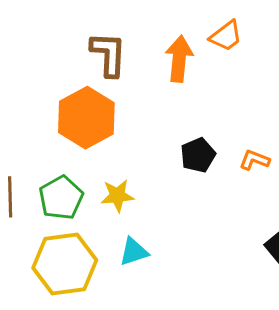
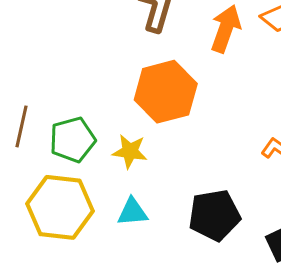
orange hexagon: (86, 118) -> (166, 92), moved
black pentagon: (198, 155) -> (214, 215), moved, size x1.4

